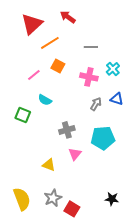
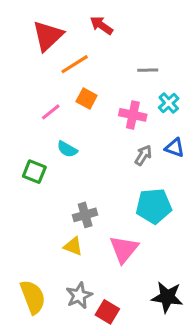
gray line: (91, 47) -> (148, 70), moved
gray cross: (67, 130) -> (85, 215), moved
pink triangle: (75, 154) -> (124, 249), moved, size x1.5
black star: (112, 199) -> (167, 297), size x1.5

